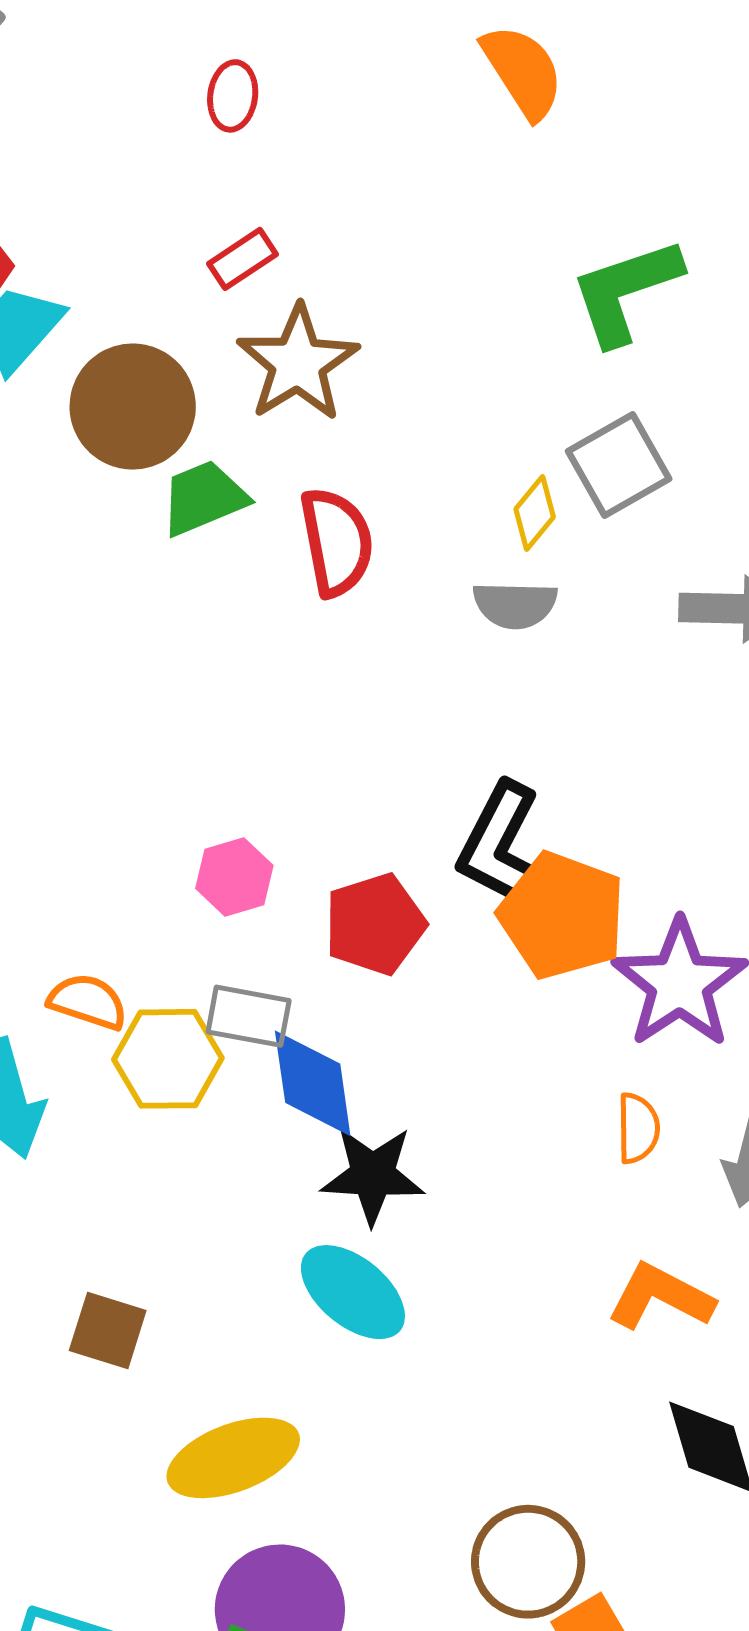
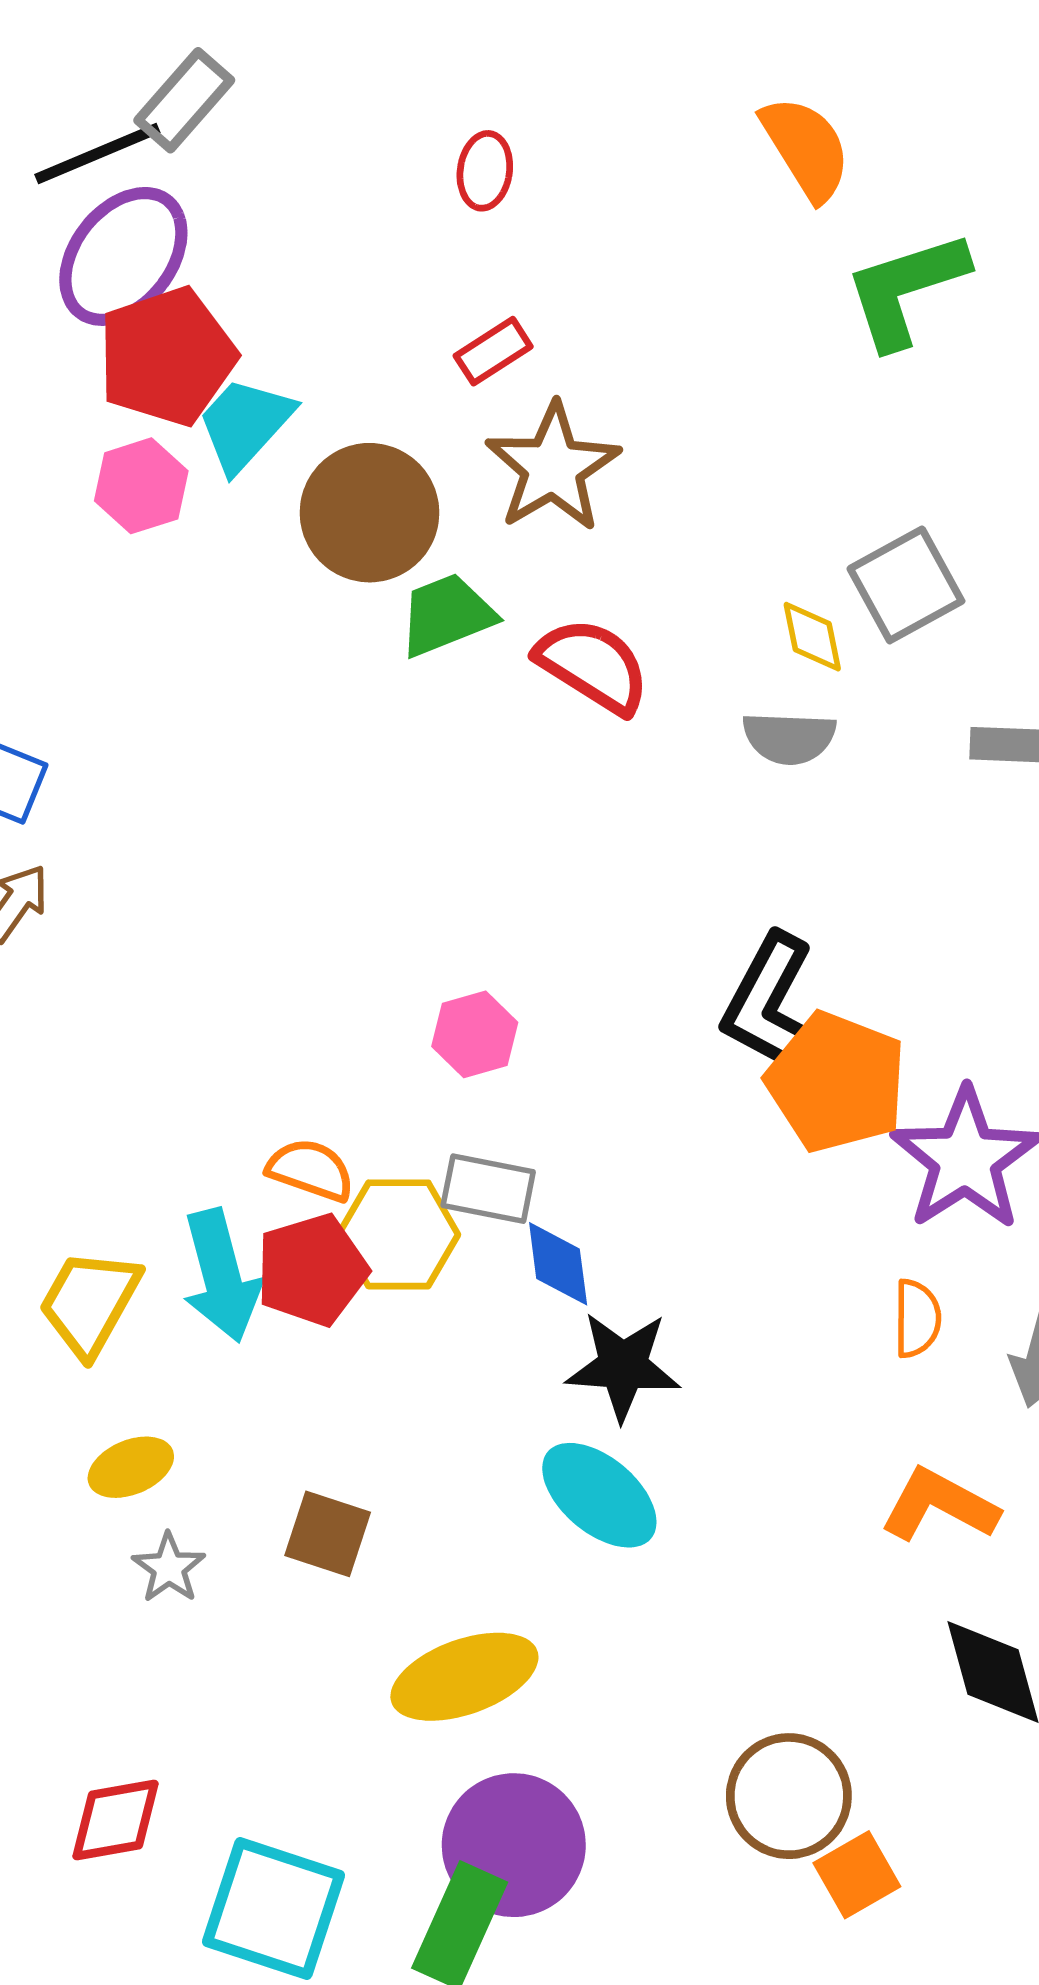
green L-shape: (626, 291) -> (906, 289), moved
yellow diamond: (535, 513) -> (812, 637), turned -52
red semicircle: (337, 542) -> (593, 666), turned -48
red pentagon: (375, 924) -> (312, 1270), moved
blue diamond: (313, 1083) -> (558, 1264), size x0.7

